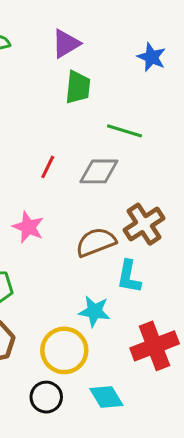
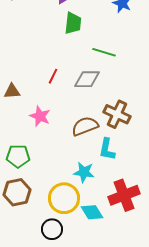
brown cross: (144, 224) -> (117, 114), turned -32
cyan diamond: (106, 397) -> (92, 212), moved

